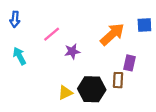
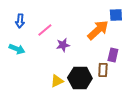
blue arrow: (15, 19) -> (20, 21), moved
blue square: (144, 25) -> (116, 15), moved
cyan arrow: (19, 56) -> (17, 49), turned 140

